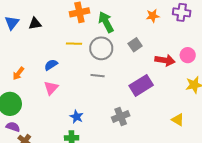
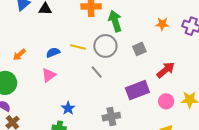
yellow line: (74, 44) -> (78, 47), moved
pink circle: (188, 55) -> (166, 101), moved
red arrow: (165, 60) -> (166, 70), turned -60
gray line: (98, 76) -> (97, 72), turned 32

